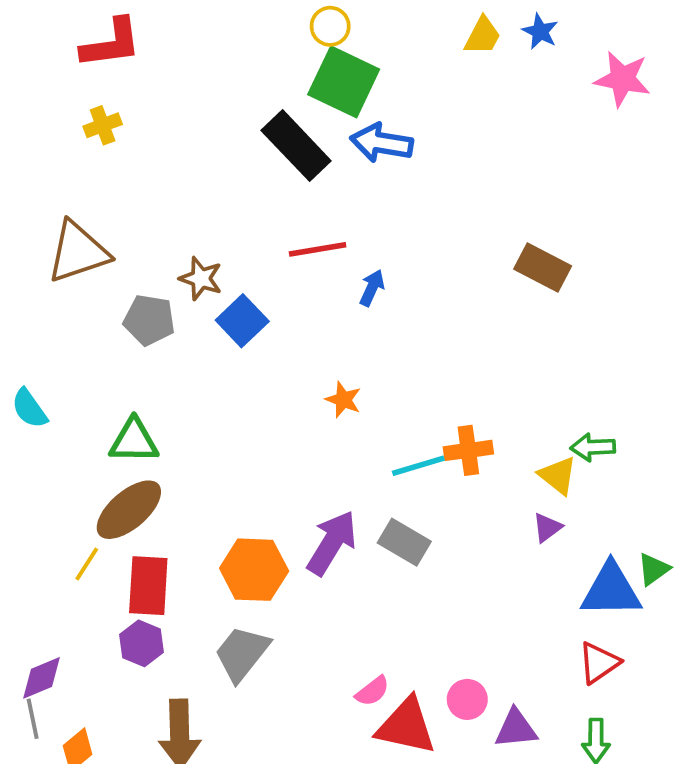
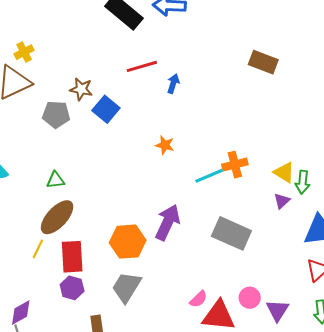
yellow cross: (103, 125) -> (24, 52), moved
green triangle: (134, 441) -> (55, 180), size x0.7
green arrow: (593, 447) -> (303, 182), moved, turned -75
gray rectangle: (404, 542) -> (231, 233), moved, size x1.4
purple triangle: (516, 729) -> (277, 310), turned -45

